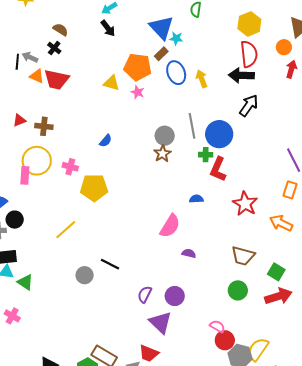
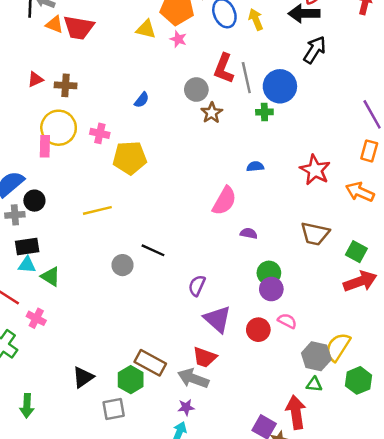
gray circle: (165, 136) -> (196, 90), moved
red L-shape: (218, 169) -> (224, 68), moved
yellow line: (66, 230) -> (97, 210), turned 30
green circle: (238, 290) -> (269, 273), moved
purple circle: (175, 296) -> (271, 289), moved
red circle: (225, 340) -> (258, 330), moved

